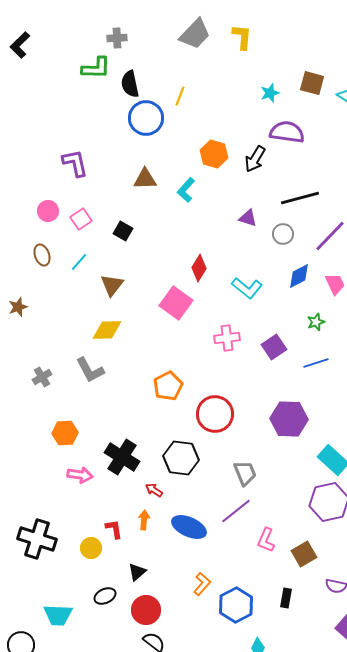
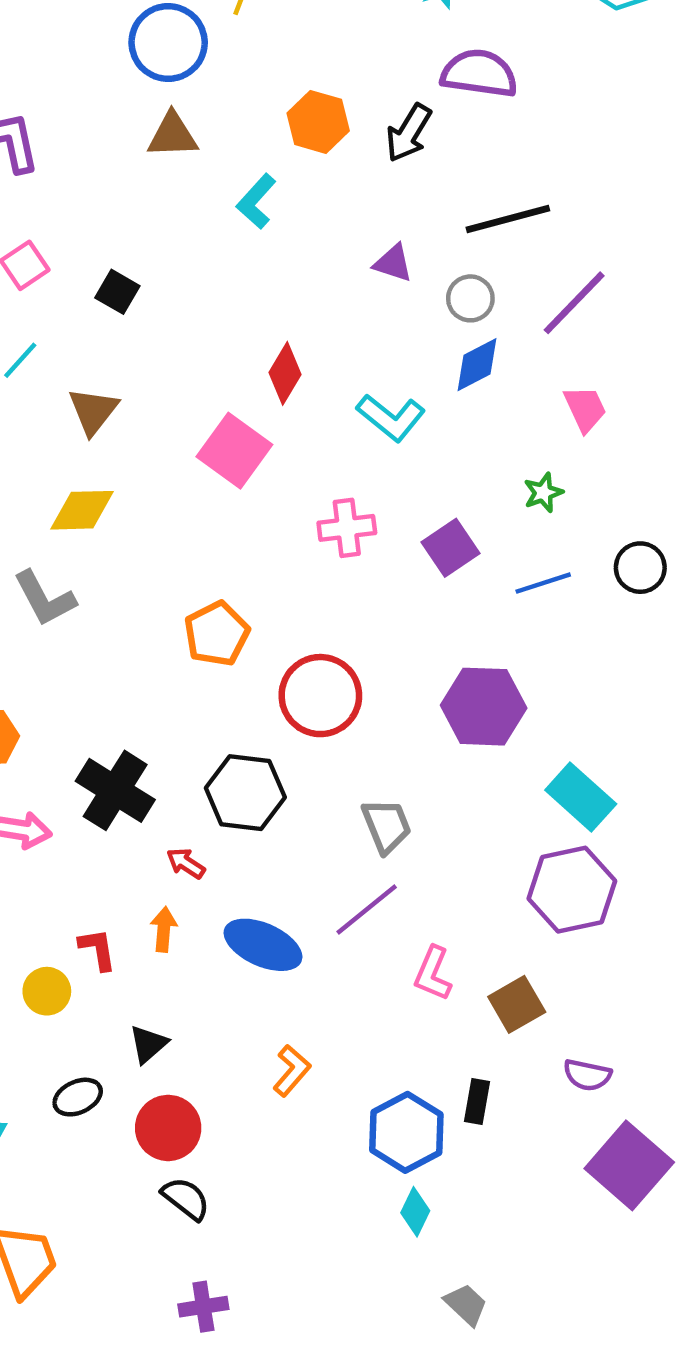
brown triangle: (145, 179) -> (173, 135), moved
blue diamond: (299, 276) -> (477, 365), moved
blue hexagon: (236, 605) -> (406, 1132), moved

